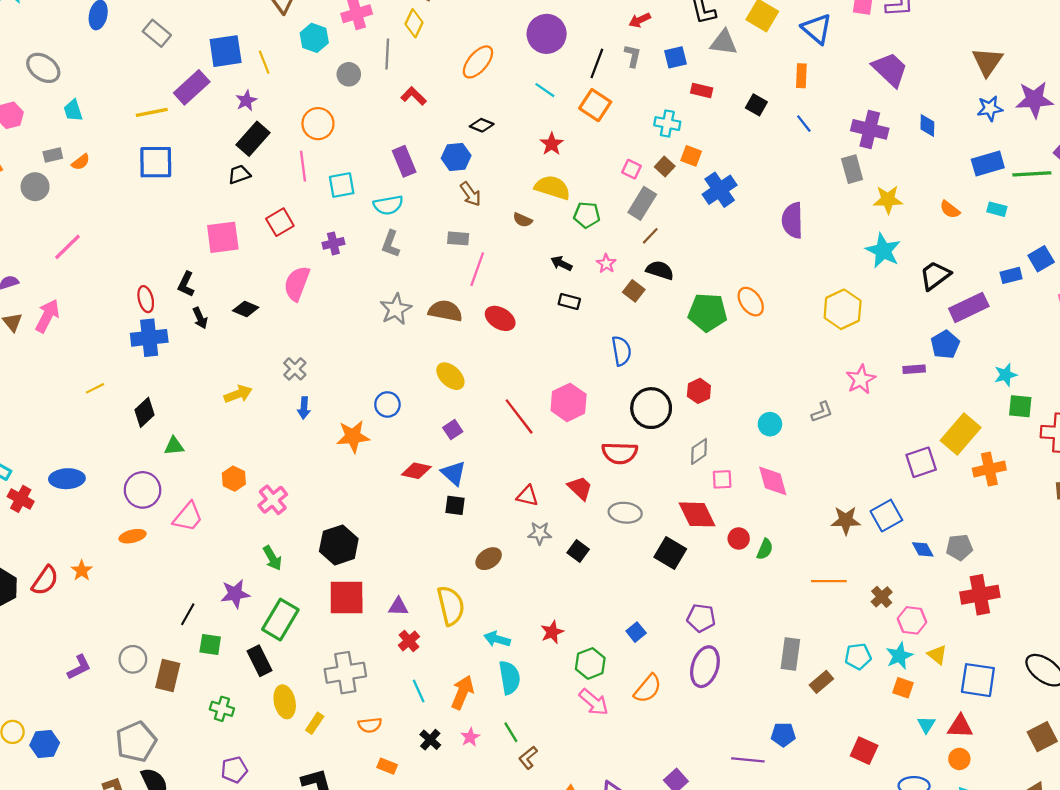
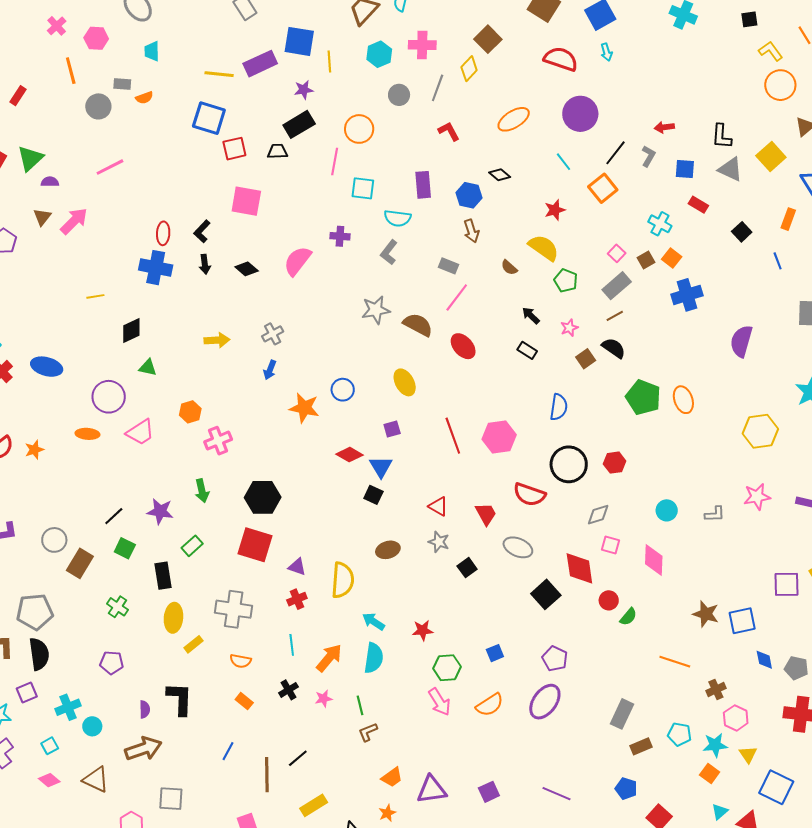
red square: (280, 222) -> (234, 149), moved
green rectangle: (280, 620) -> (192, 546), size x0.6
blue pentagon: (783, 735) -> (626, 789), moved

